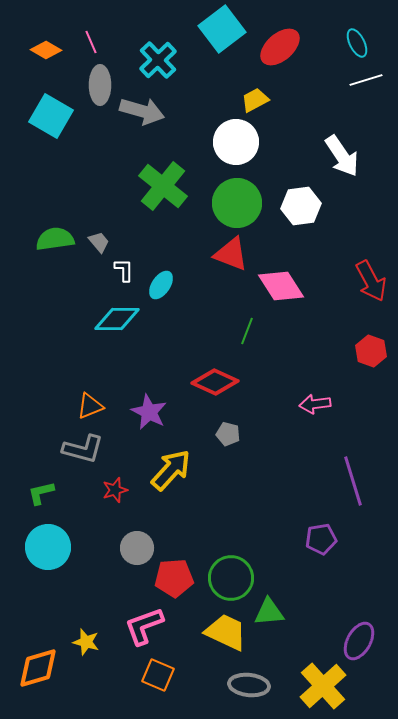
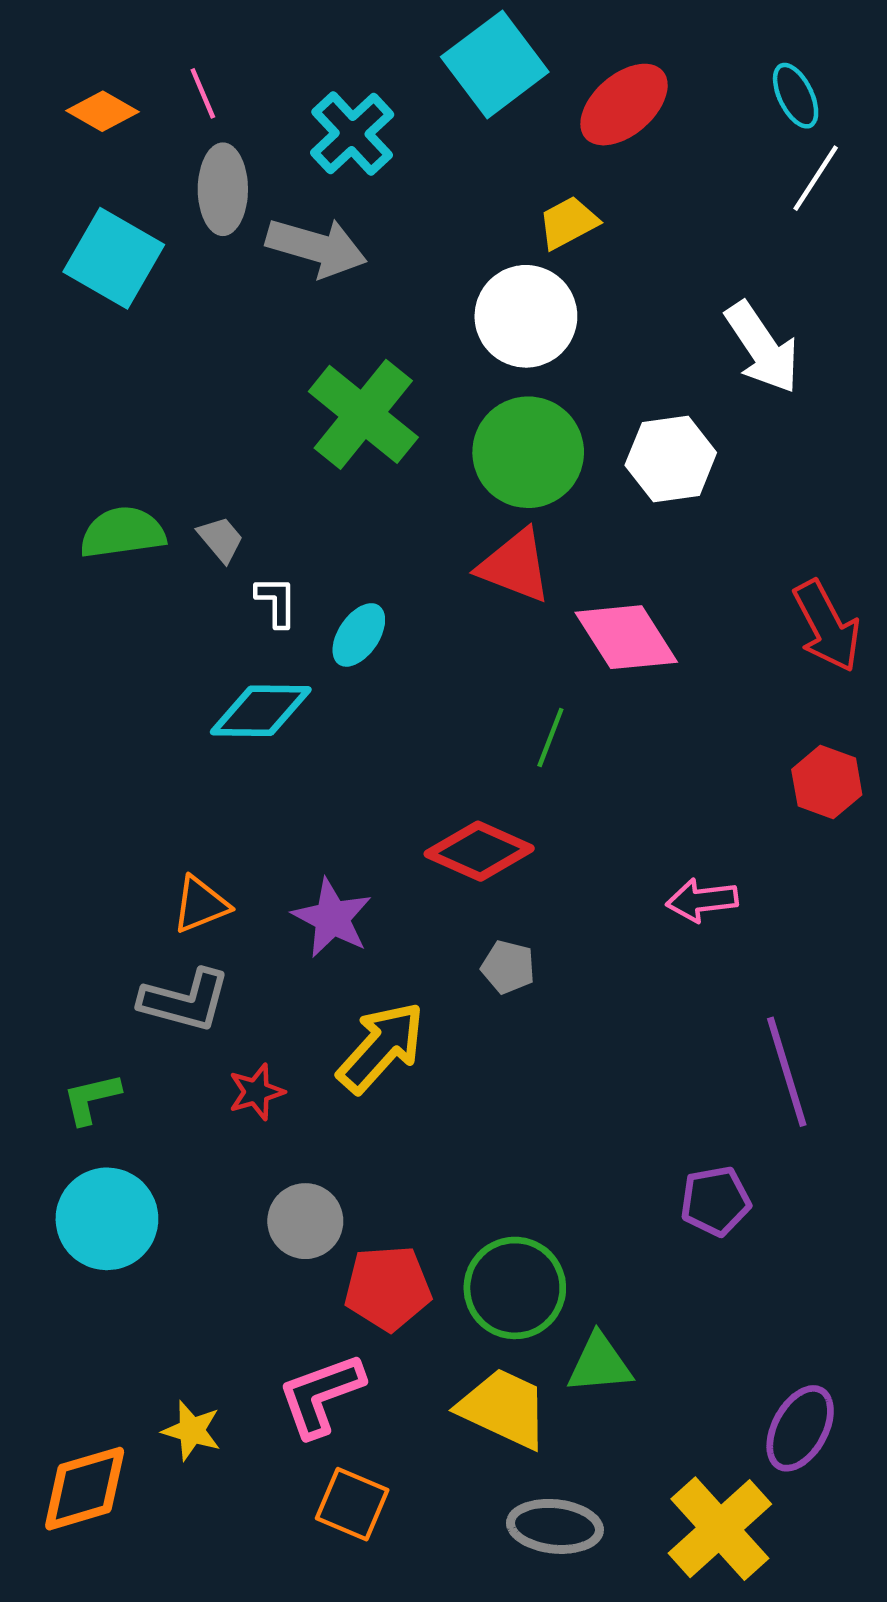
white line: (366, 80) -> (816, 178), turned -40

